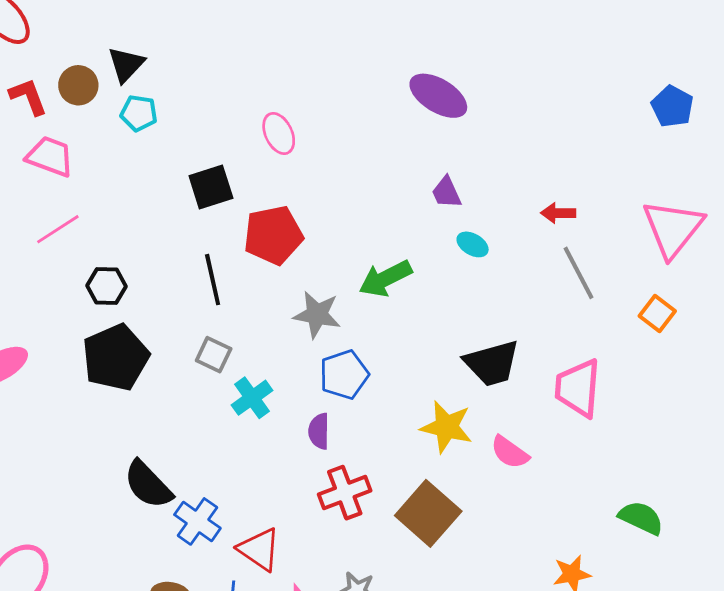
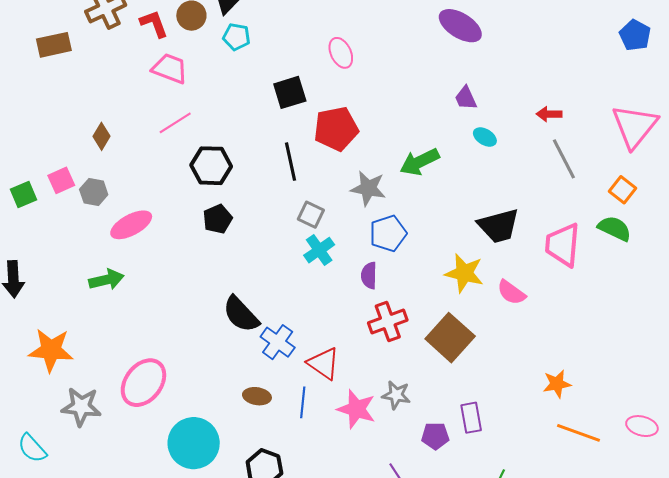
black hexagon: (106, 286) -> (211, 166), size x1.4
gray square: (214, 355) -> (311, 215), moved
black pentagon: (116, 357) -> (218, 219), size x0.6
green semicircle: (641, 518) -> (615, 228), moved

